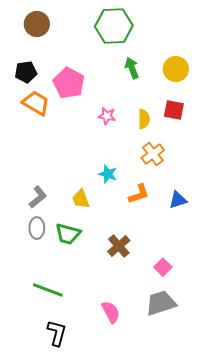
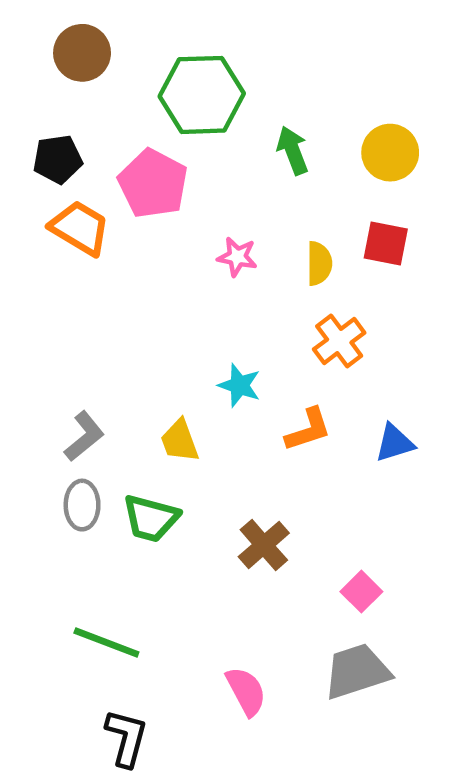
green hexagon: (114, 26) -> (202, 95), moved

